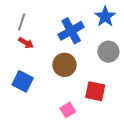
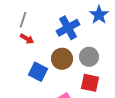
gray circle: (108, 52) -> (89, 57), moved
blue square: (23, 81) -> (38, 72), moved

